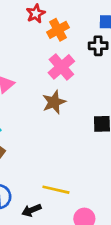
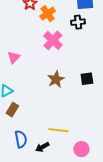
brown star: (54, 102) -> (56, 79), moved

